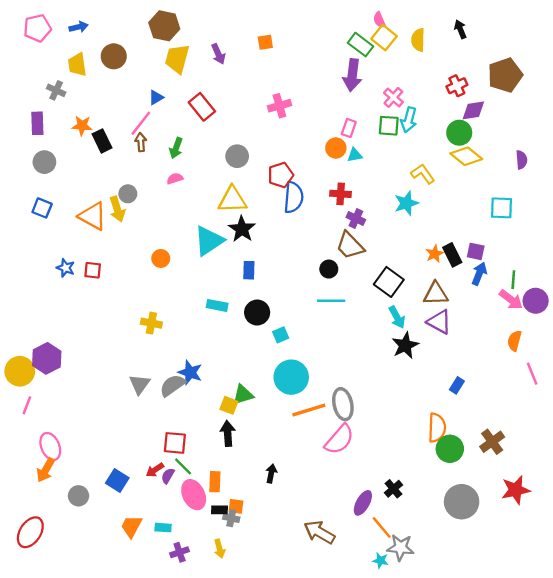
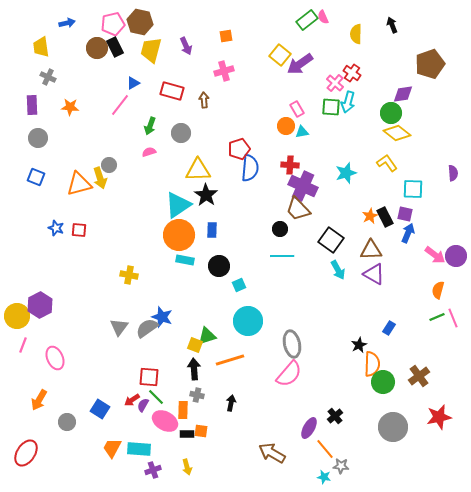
pink pentagon: (37, 28) -> (113, 24), moved
yellow square: (384, 38) -> (280, 55), moved
green rectangle: (361, 45) -> (307, 20), moved, turned -75
yellow trapezoid: (77, 65) -> (41, 47), moved
purple arrow: (352, 75) -> (300, 64), turned 48
red cross: (457, 86) -> (352, 73), moved, turned -30
pink cross: (279, 106) -> (224, 71), moved
red rectangle: (202, 107) -> (172, 91), turned -35
pink rectangle: (349, 128) -> (297, 109), turned -49
black rectangle: (102, 141) -> (115, 47), moved
brown arrow: (141, 142) -> (204, 100), moved
gray circle: (237, 156) -> (181, 133), moved
purple semicircle: (522, 160) -> (453, 173), moved
yellow L-shape: (423, 174) -> (387, 163), moved
cyan square: (502, 208) -> (413, 189), moved
orange triangle: (93, 216) -> (79, 184), turned -44
purple cross: (356, 218) -> (303, 186), size x1.8
orange circle: (161, 258) -> (179, 235), moved, size x2.0
green line: (513, 280) -> (437, 317), moved, turned 63
black star: (405, 345) -> (359, 345), moved, size x0.7
orange line: (309, 410) -> (230, 360), moved
pink ellipse: (50, 446) -> (55, 358), moved
pink ellipse: (194, 495) -> (165, 421), turned -35
gray cross: (231, 518) -> (197, 395), moved
cyan rectangle: (163, 528) -> (139, 449), size x1.6
gray star: (400, 548) -> (341, 466), size x0.7

